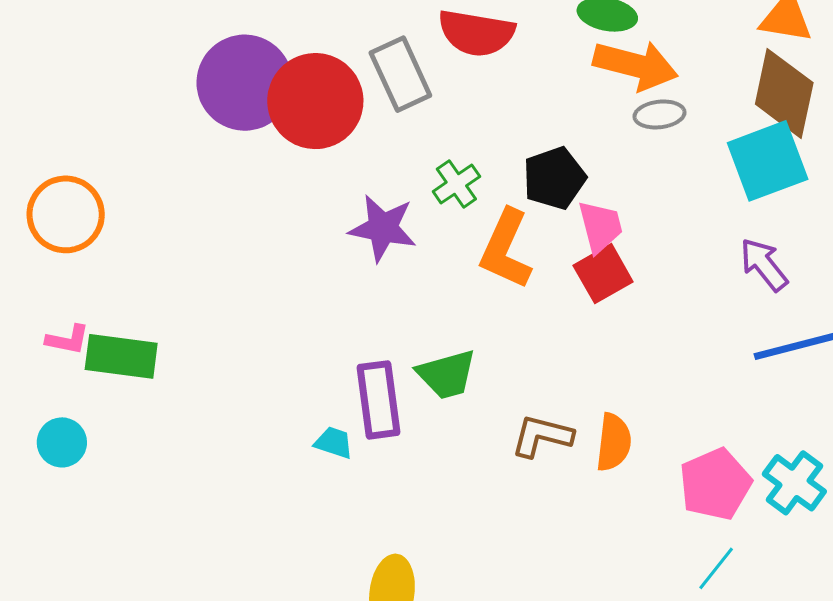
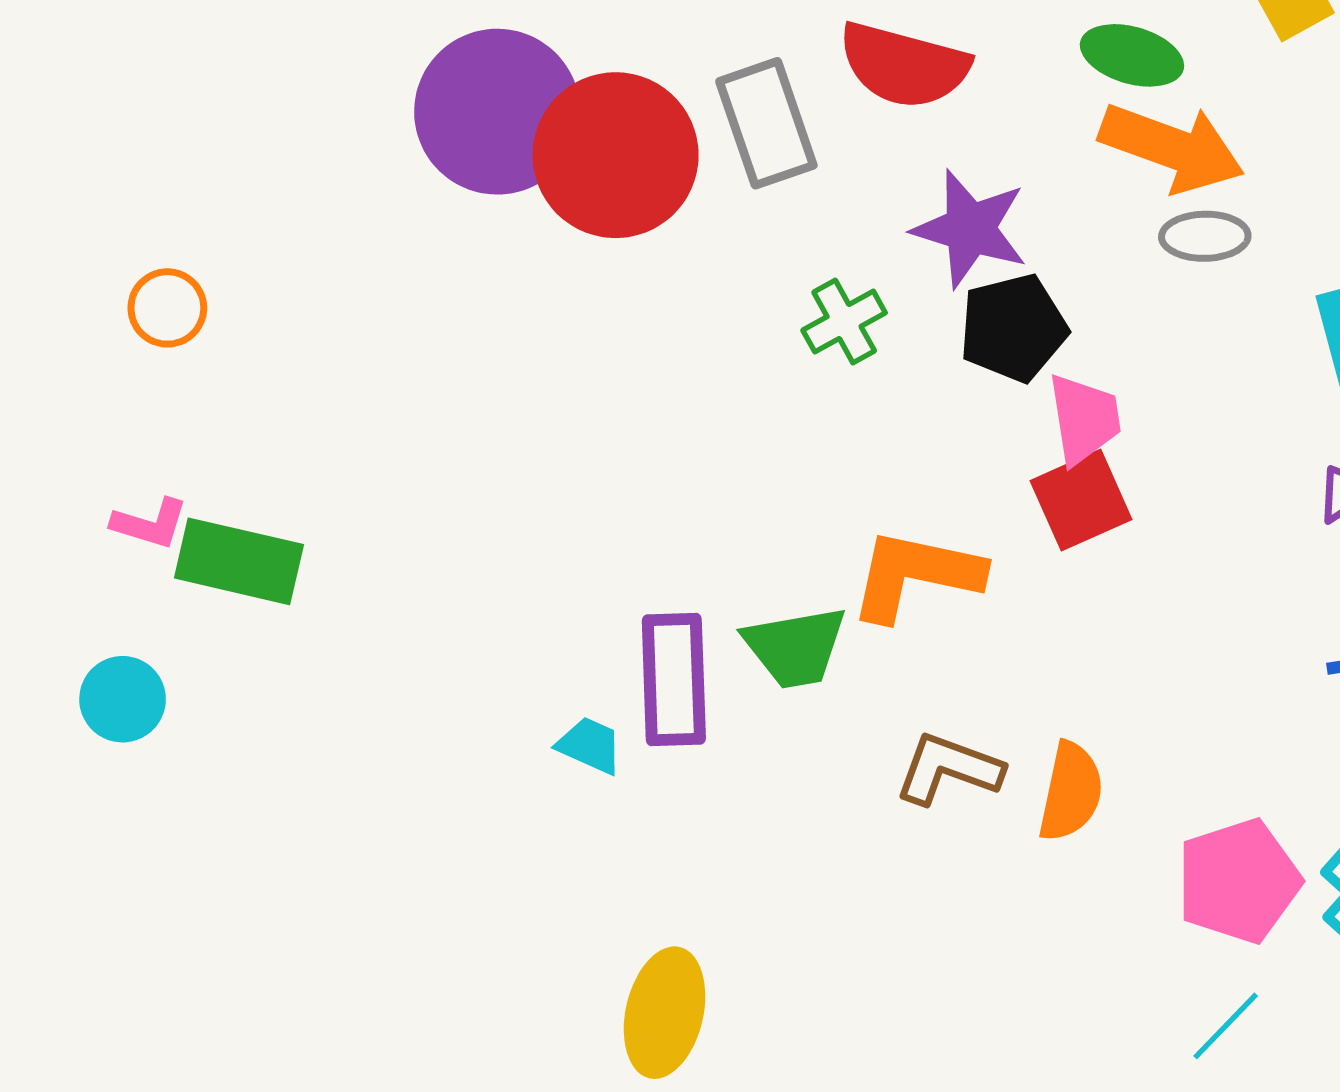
orange circle: (66, 214) -> (167, 308), size x0.6
purple star: (383, 228) -> (970, 229), moved
orange L-shape: (506, 249) -> (916, 575), moved, turned 72

